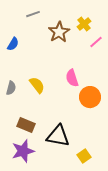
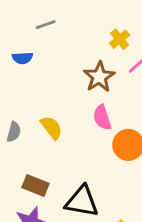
brown star: (59, 32) -> (99, 77), moved
blue semicircle: (13, 44) -> (22, 58), moved, turned 56

